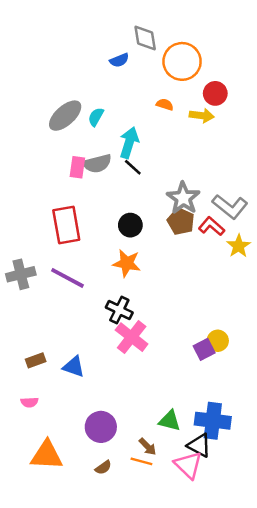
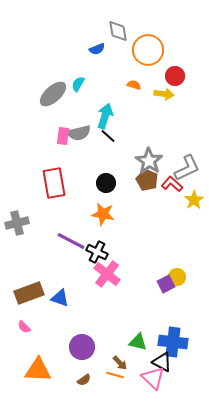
cyan semicircle: (96, 117) -> (78, 84), moved
gray L-shape: (230, 207) -> (187, 168), turned -64
purple line: (68, 278) -> (71, 241), moved
brown rectangle: (36, 360) -> (29, 293), size x1.8
pink semicircle: (29, 402) -> (24, 327), turned 48

